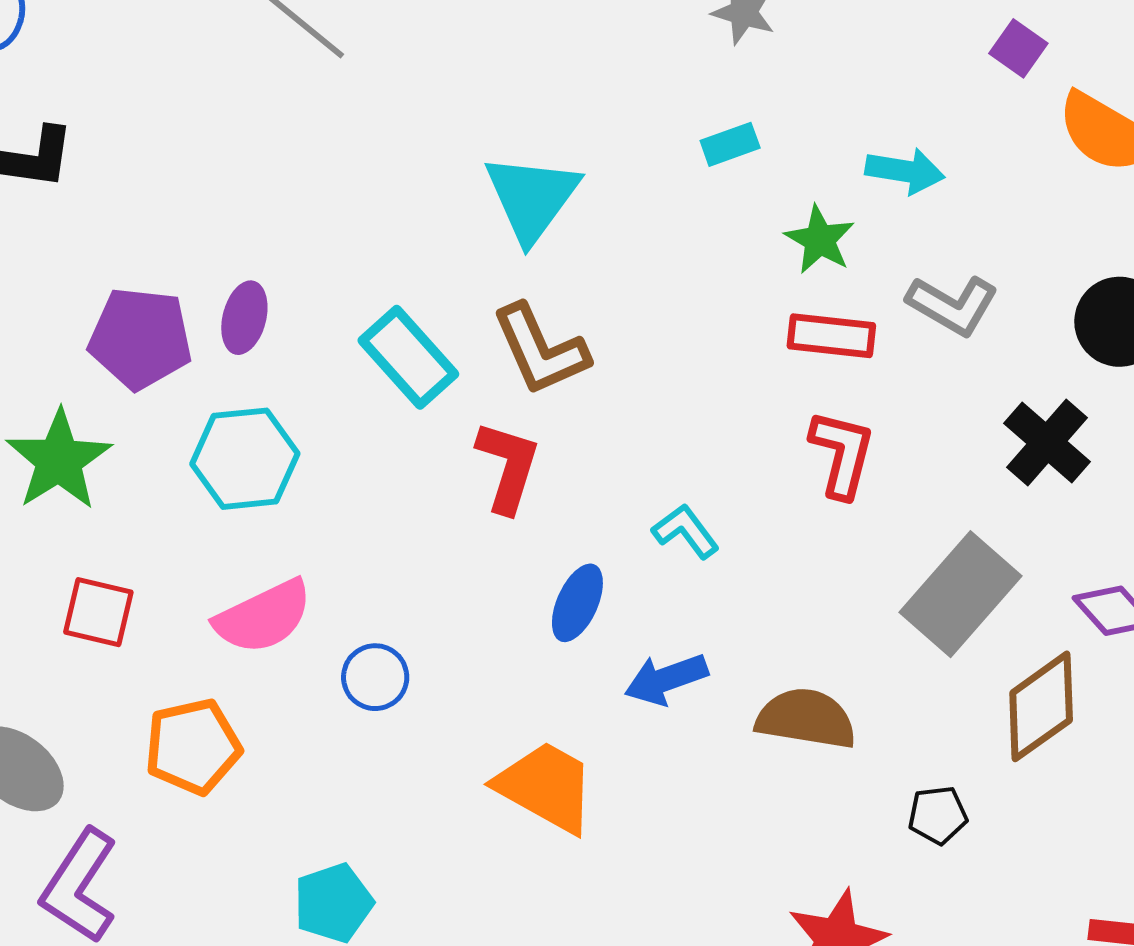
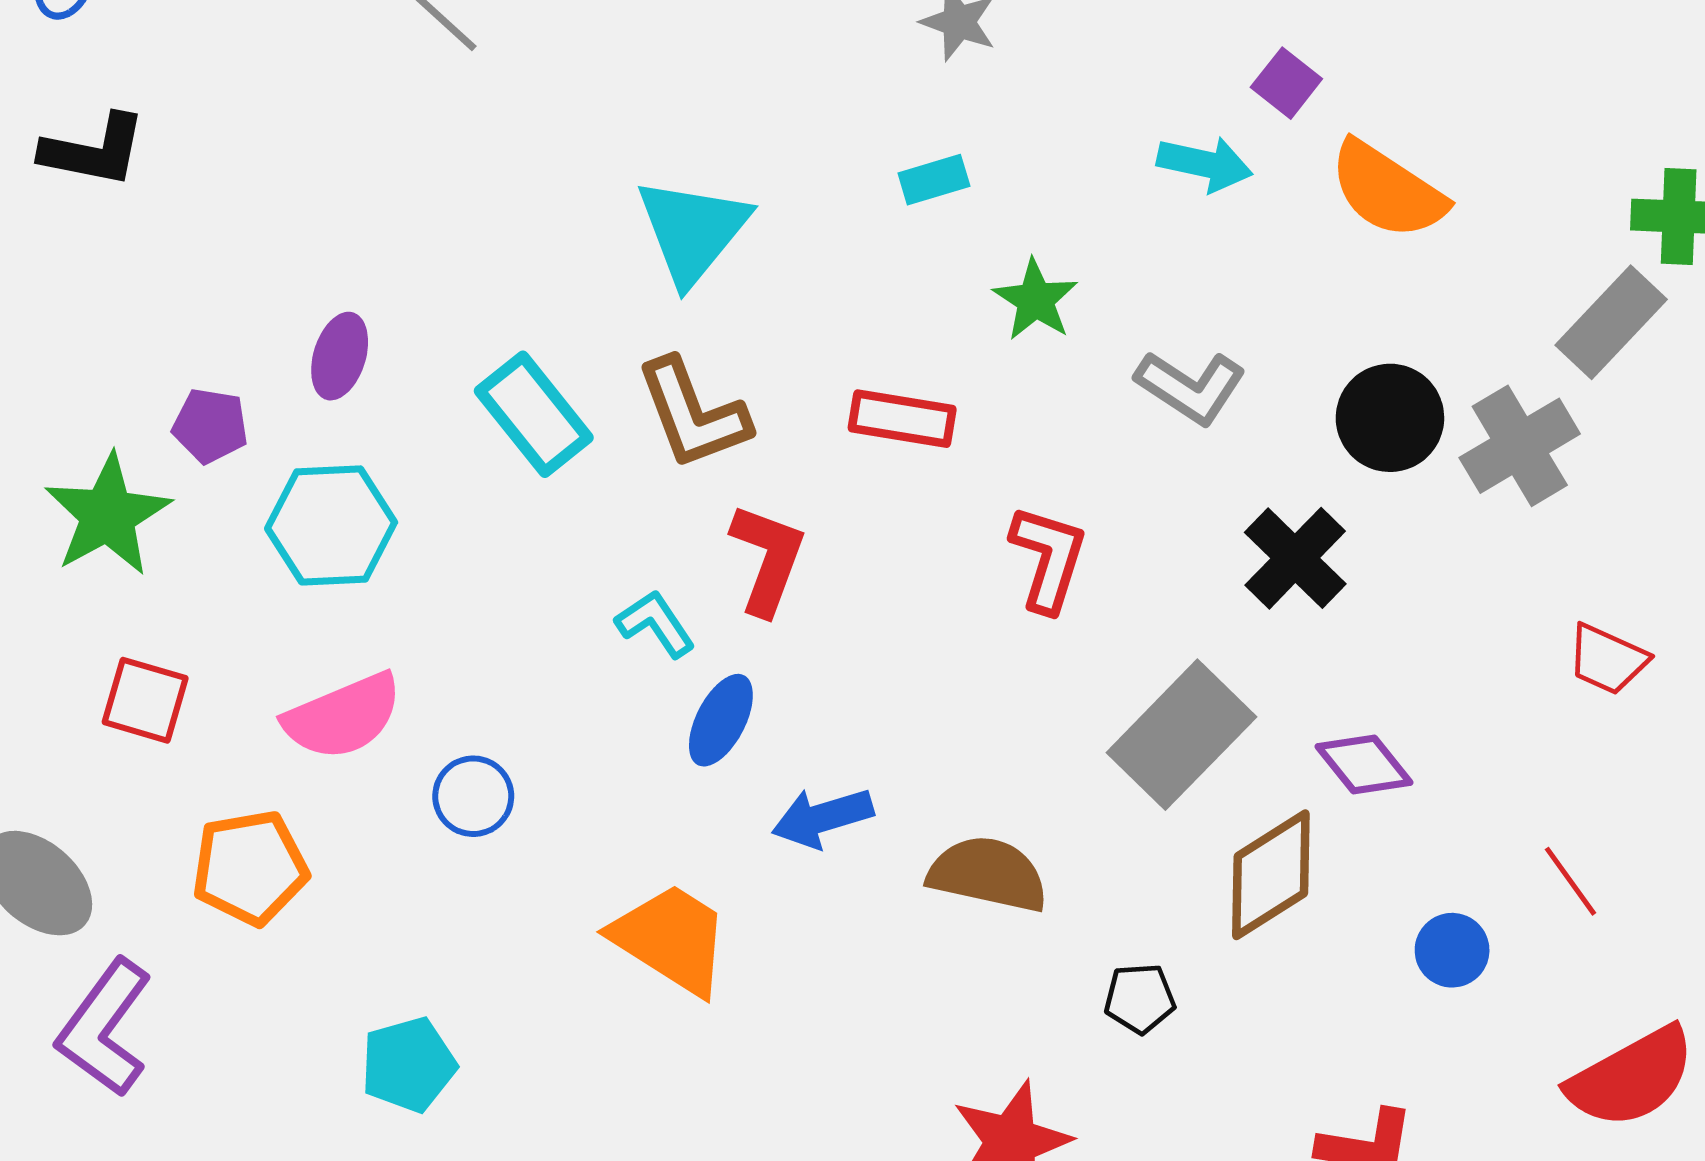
cyan arrow: (905, 171) -> (1205, 164), moved
red rectangle: (831, 336) -> (902, 419), moved
purple pentagon: (140, 338) -> (210, 426), moved, size x0.6
red L-shape: (508, 467) -> (768, 559), moved
cyan L-shape: (686, 531) -> (655, 624), moved

